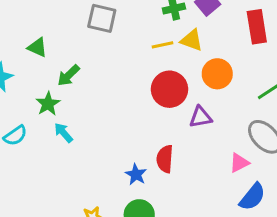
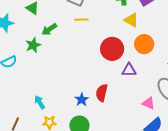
yellow line: (162, 45) -> (81, 20), moved
cyan arrow: (63, 133) -> (40, 102), moved
pink triangle: (239, 163) -> (149, 103), turned 40

